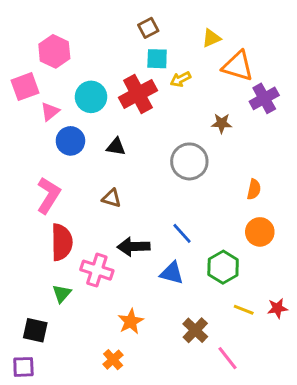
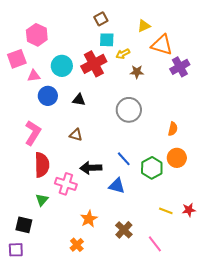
pink triangle: (50, 112) -> (34, 76), turned 32
brown star: (222, 123) -> (137, 72), moved
green hexagon: (223, 267) -> (152, 168), moved
brown cross: (195, 330) -> (124, 230), moved

